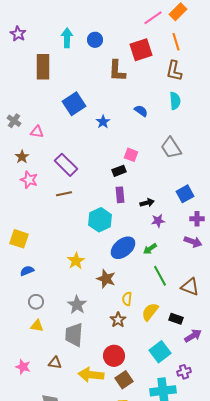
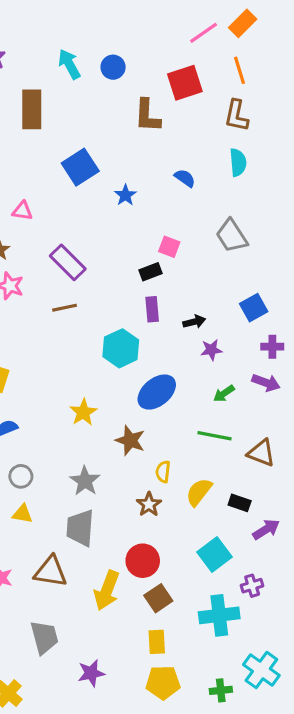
cyan arrow: (67, 38) -> (69, 64), turned -30
green arrow: (150, 249) -> (224, 394), moved
green line: (160, 276) -> (215, 436), turned -50
brown triangle: (55, 363) -> (51, 572), size x1.6
yellow arrow: (91, 375) -> (107, 590), turned -75

